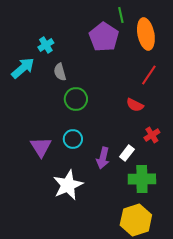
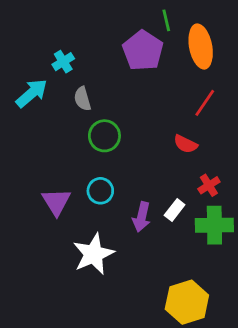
green cross: (142, 179) -> (214, 225), moved

